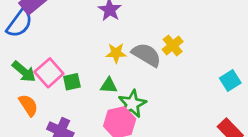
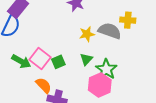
yellow cross: (173, 45) -> (128, 20), turned -35
green triangle: (109, 85) -> (86, 59), turned -40
orange semicircle: (28, 105) -> (44, 85), moved

